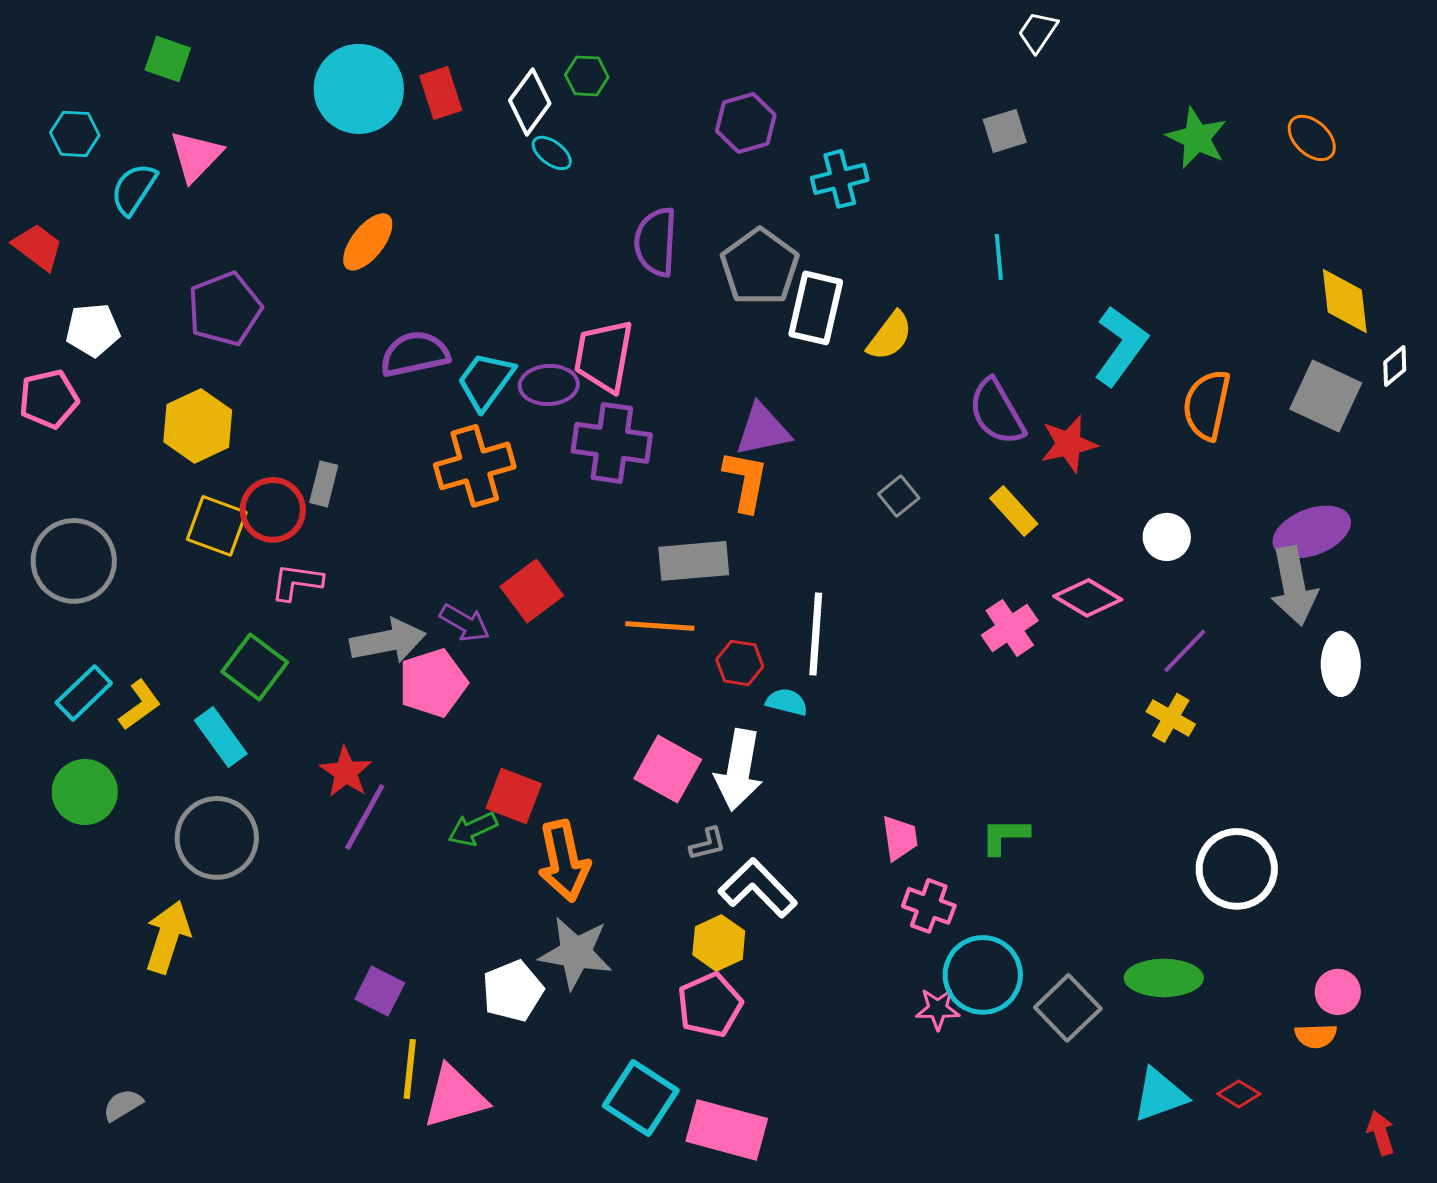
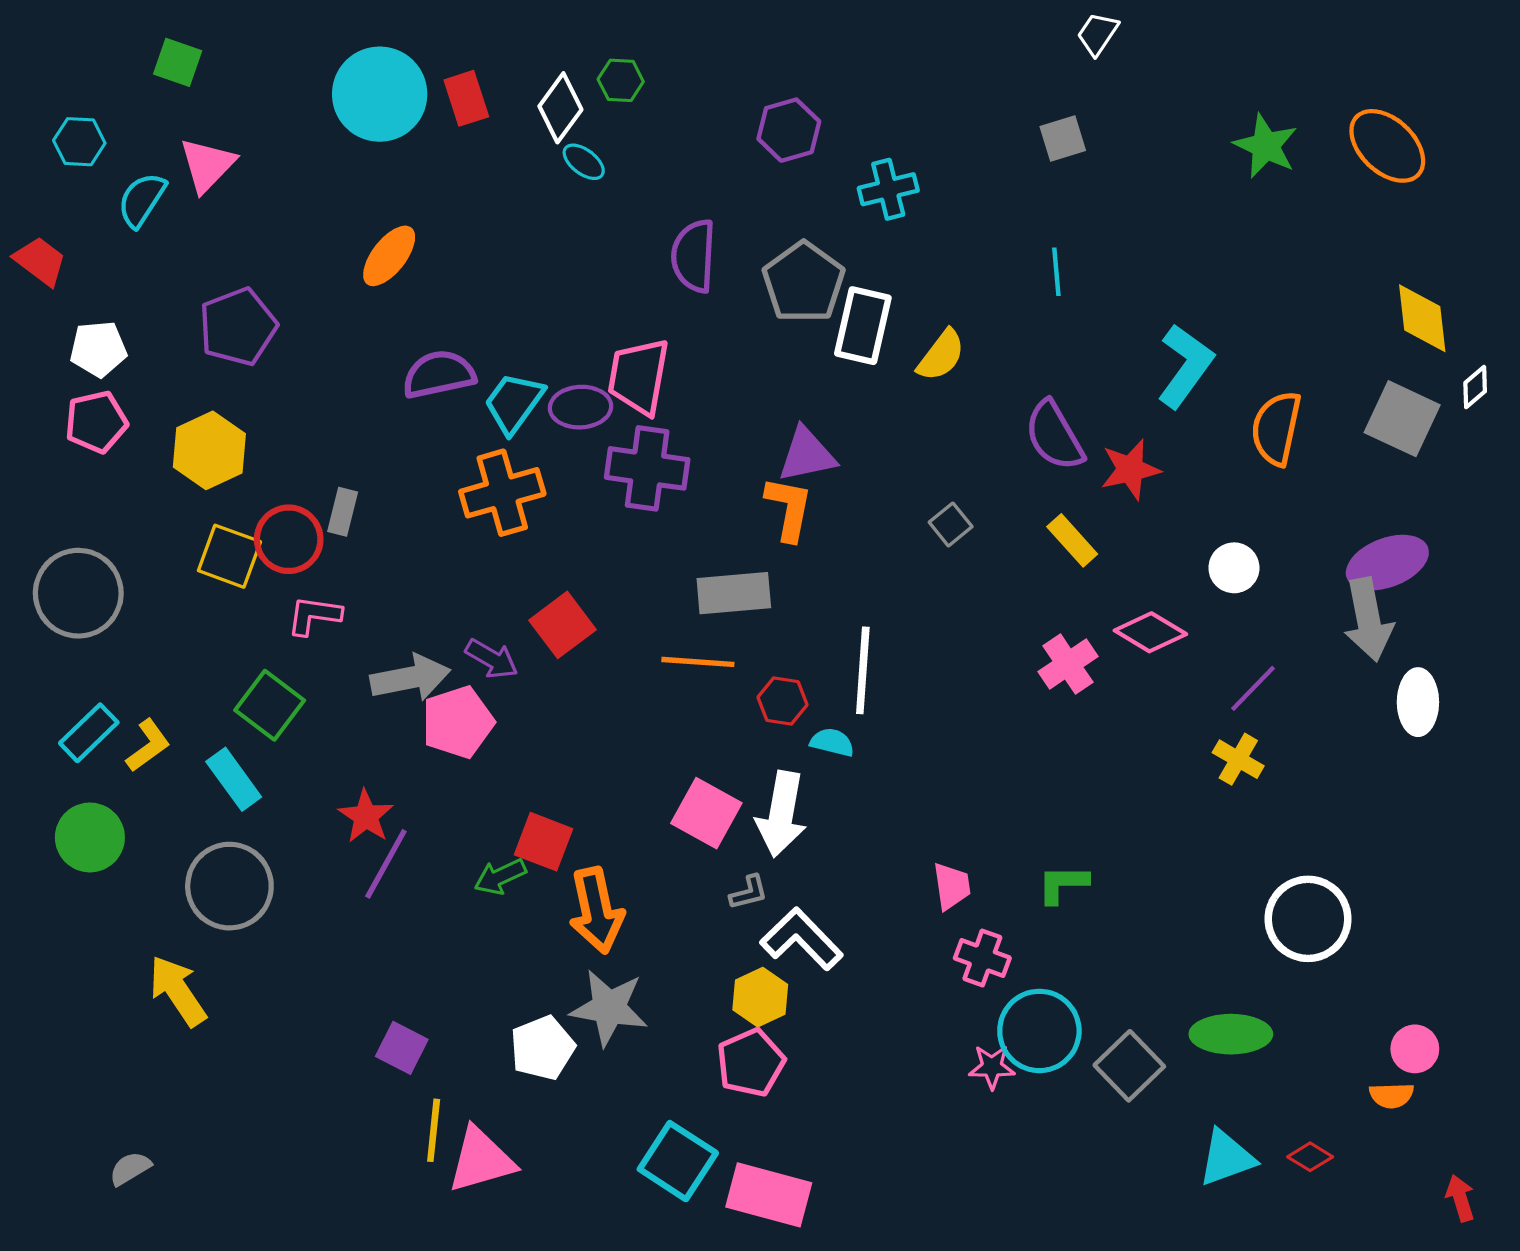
orange ellipse: (1312, 138) -> (1387, 146), size x1.5
pink pentagon: (49, 399) -> (96, 422), moved
yellow arrow: (168, 937) -> (178, 991), turned -52

